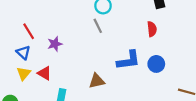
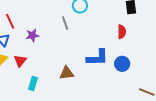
gray line: (98, 26) -> (65, 23), moved
red triangle: (45, 73) -> (20, 61), turned 32

